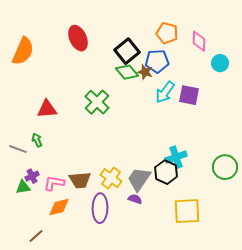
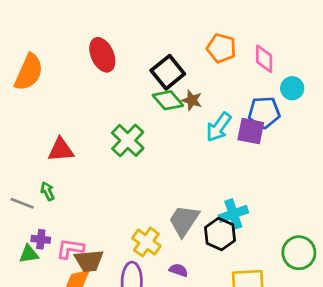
blue pentagon: (157, 61) -> (264, 112), moved
green circle: (225, 167) -> (299, 253), moved
purple cross: (32, 176) -> (41, 239), turned 32
gray trapezoid: (139, 179) -> (184, 221), moved
brown trapezoid: (80, 180) -> (89, 261), moved

